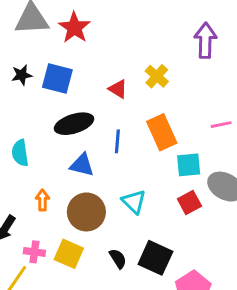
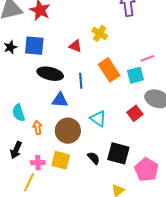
black ellipse: (74, 124) -> (50, 74), turned 40
cyan semicircle: (20, 153) -> (19, 113), moved
cyan square: (189, 165) -> (135, 75), moved

